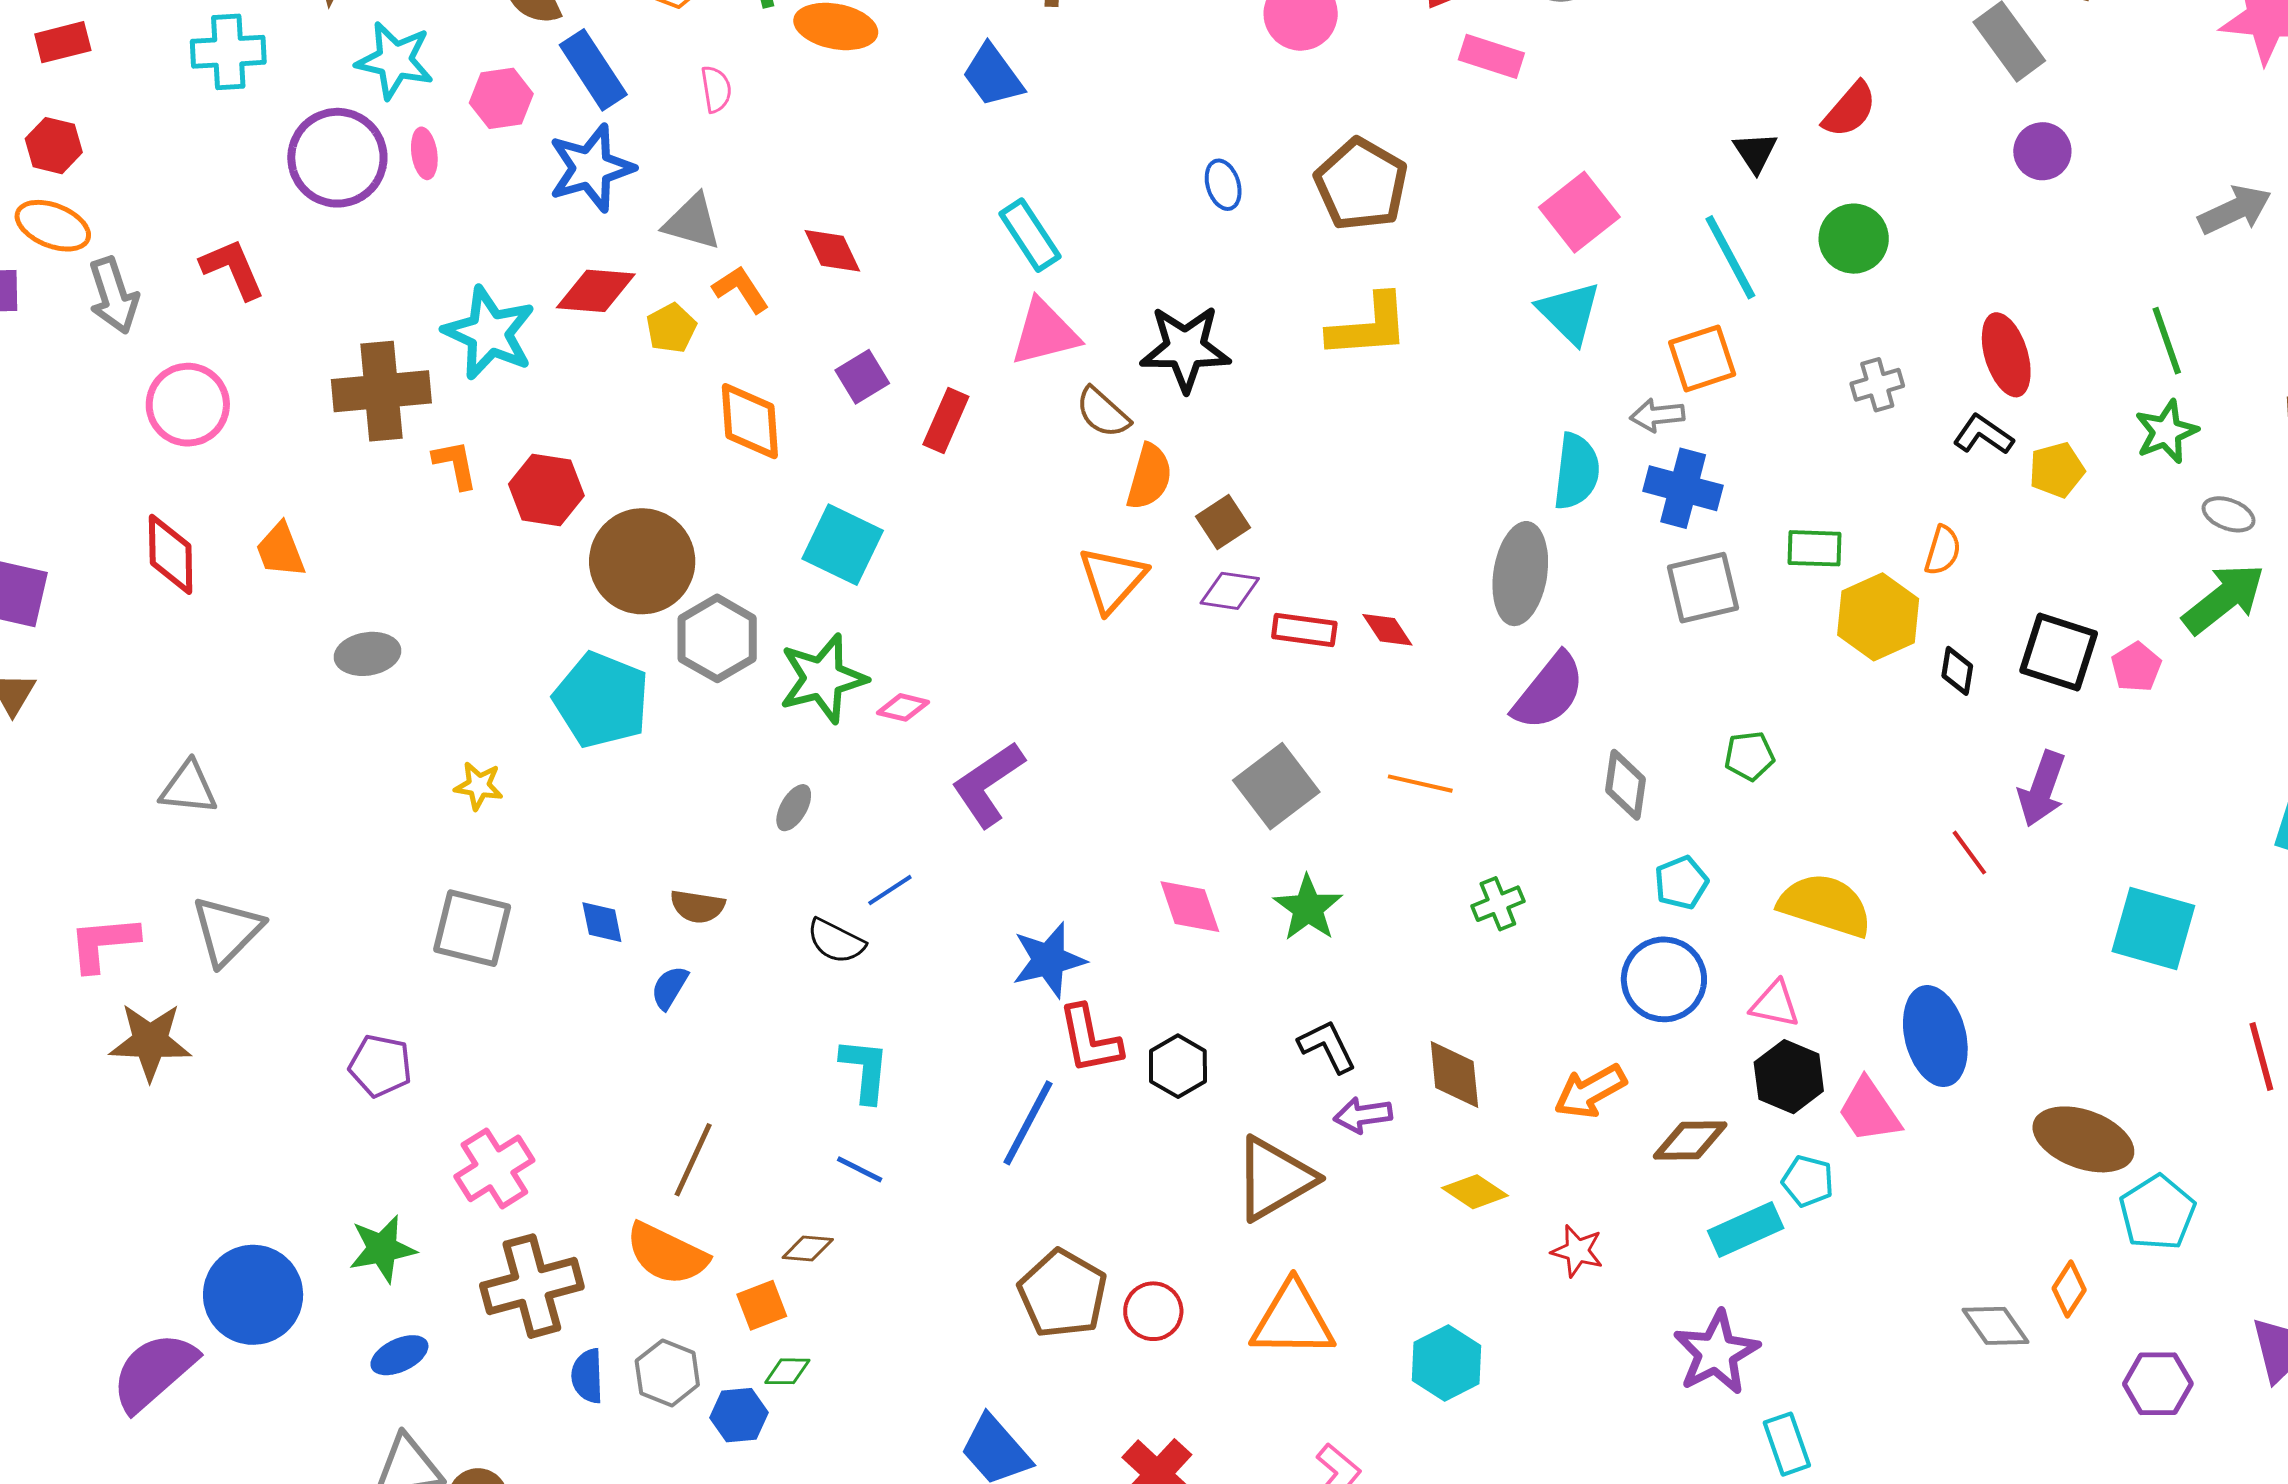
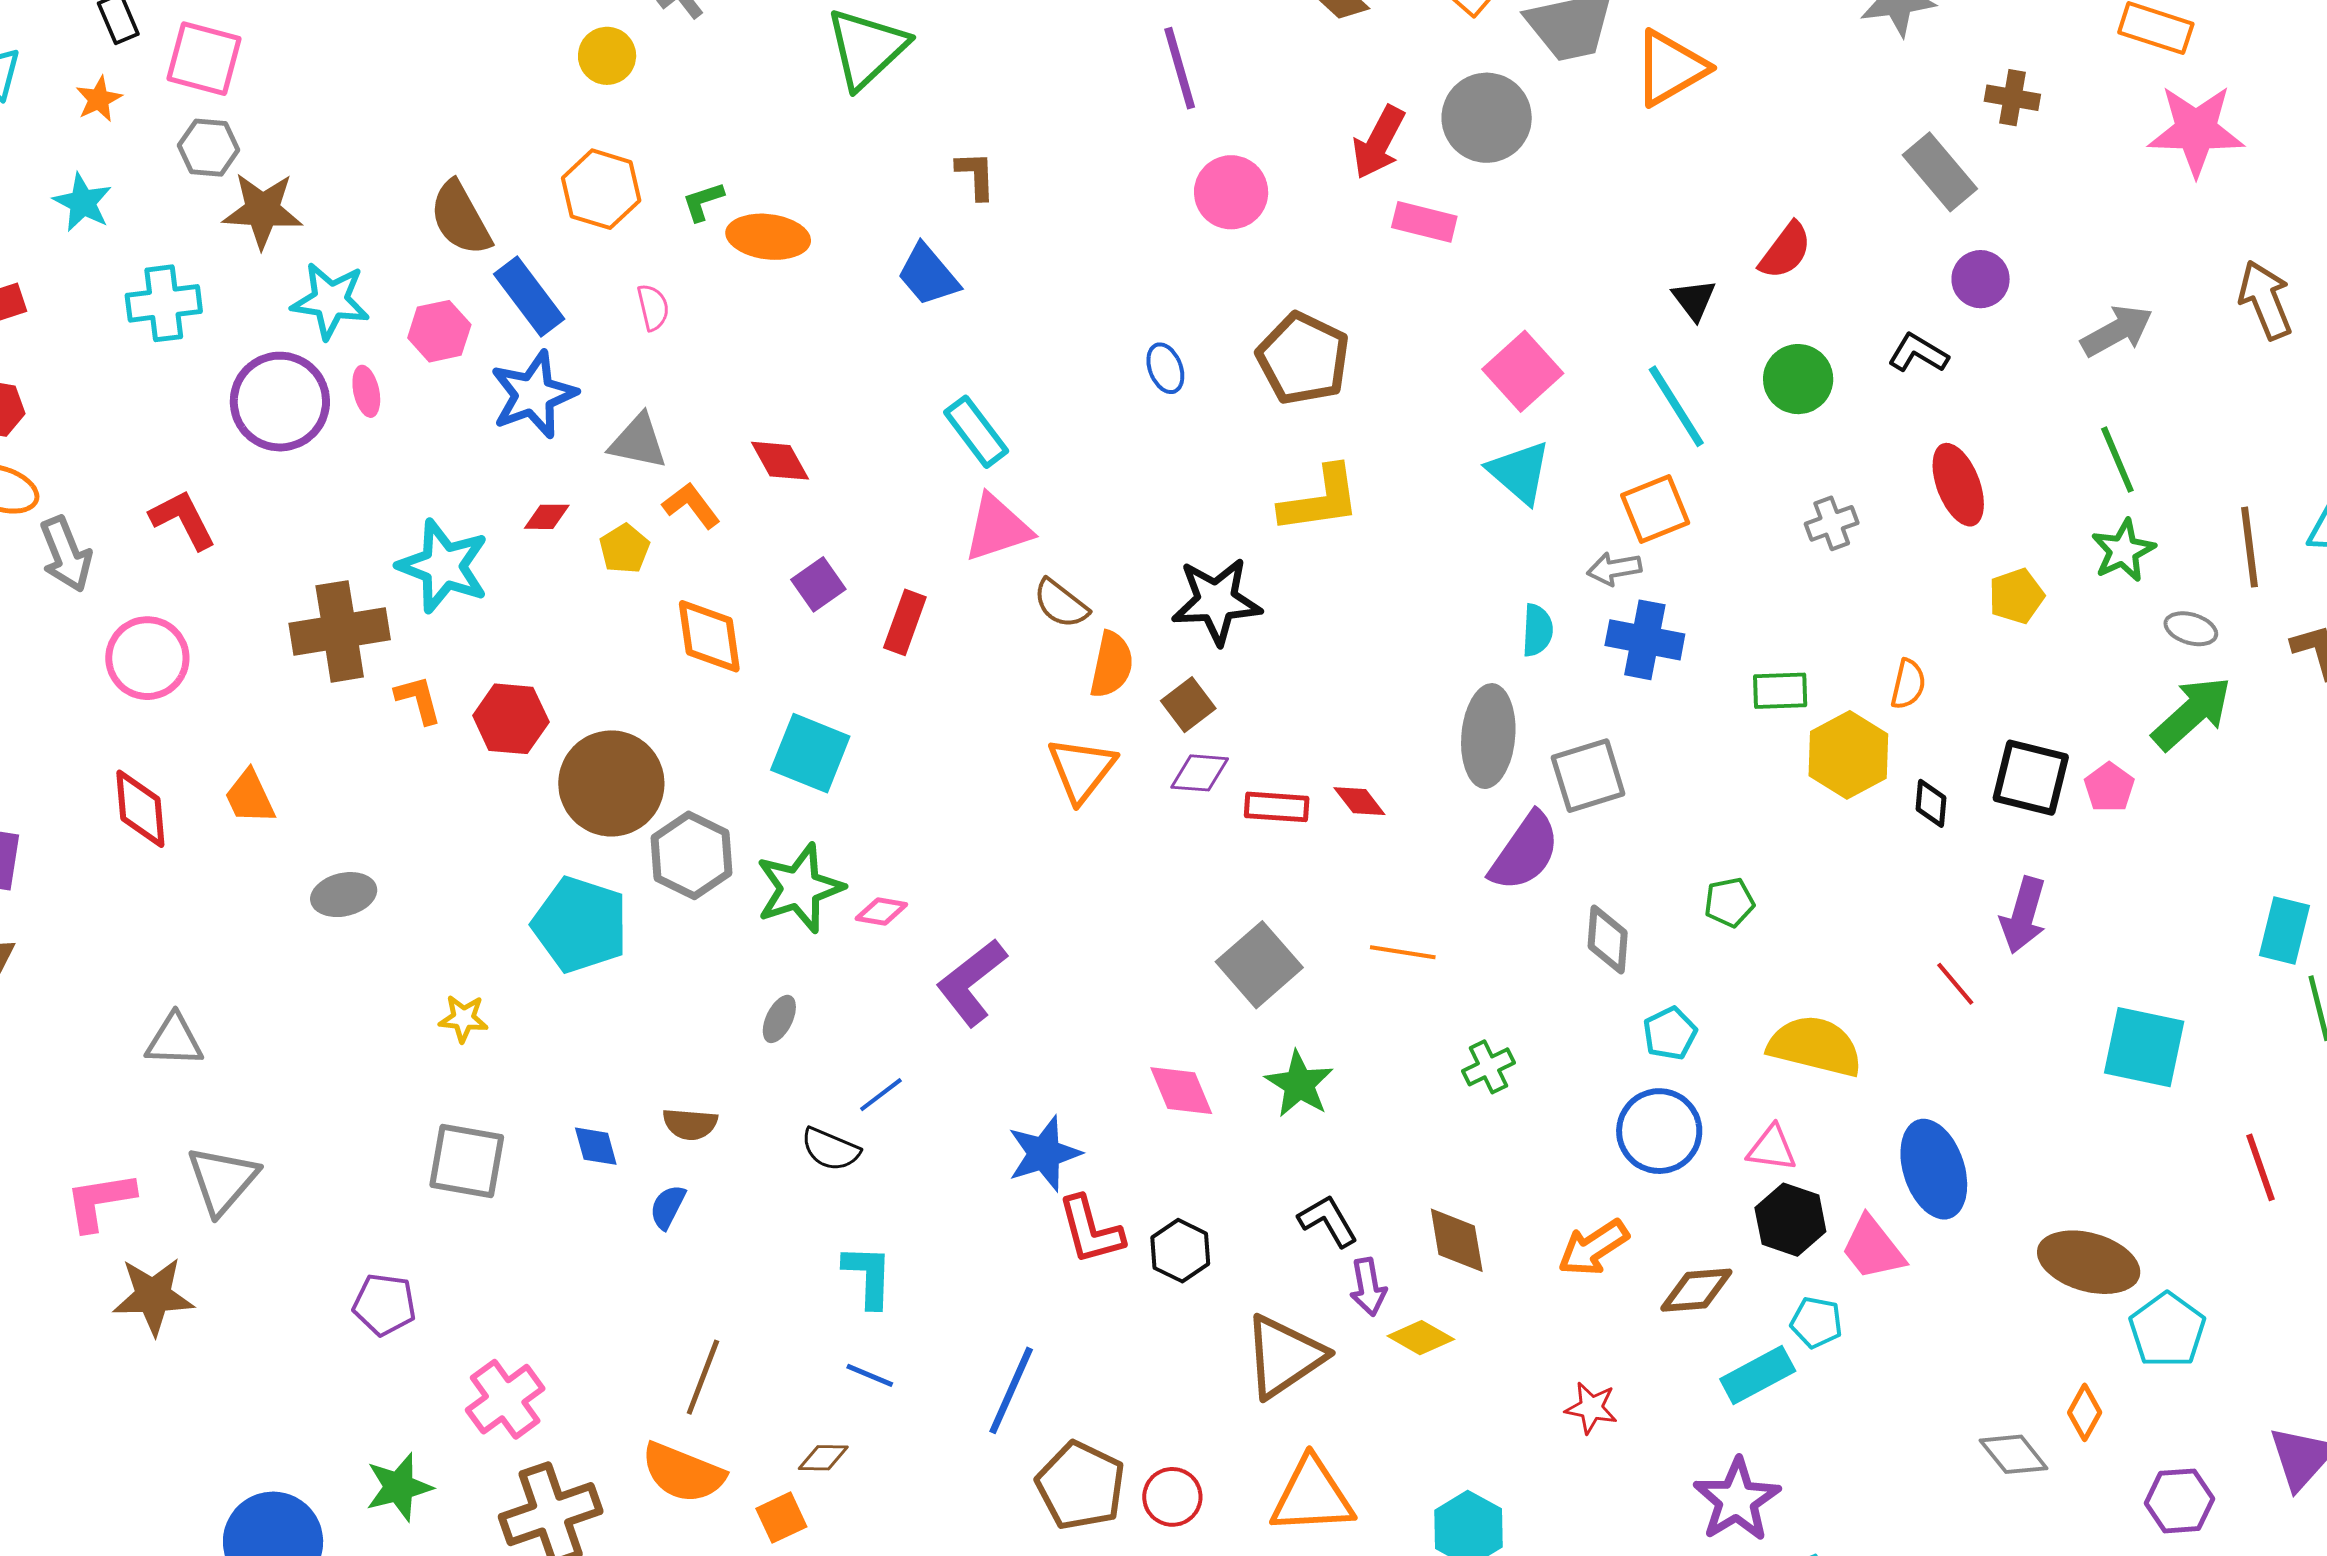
gray arrow: (2235, 210) -> (2117, 331), moved
red diamond: (596, 291) -> (547, 517), size x0.6
black star: (1185, 348) -> (1216, 601), moved
black L-shape: (1983, 435) -> (1918, 353), moved
cyan semicircle: (1576, 471) -> (1537, 630), size x0.7
gray square: (1703, 588) -> (1588, 776), moved
purple arrow: (1363, 1115) -> (1368, 1287), turned -88
blue line: (1028, 1123) -> (1011, 1390), moved
yellow diamond: (1475, 1192) -> (1421, 1338), moved

